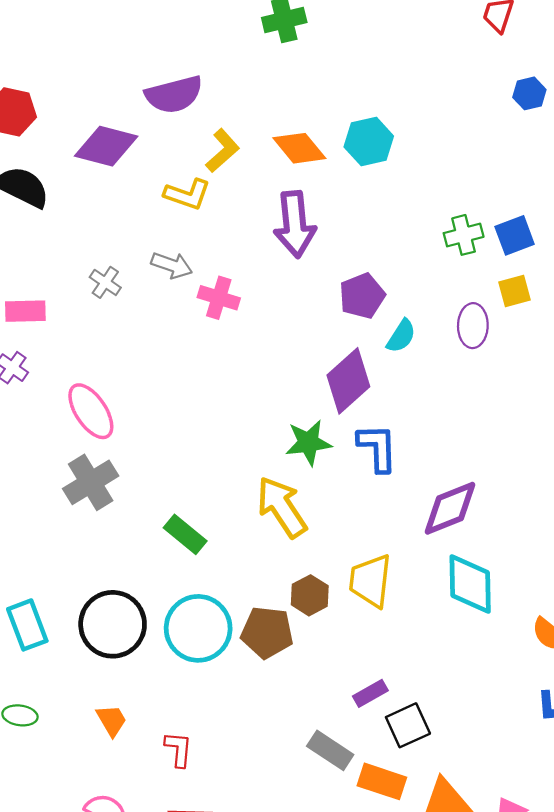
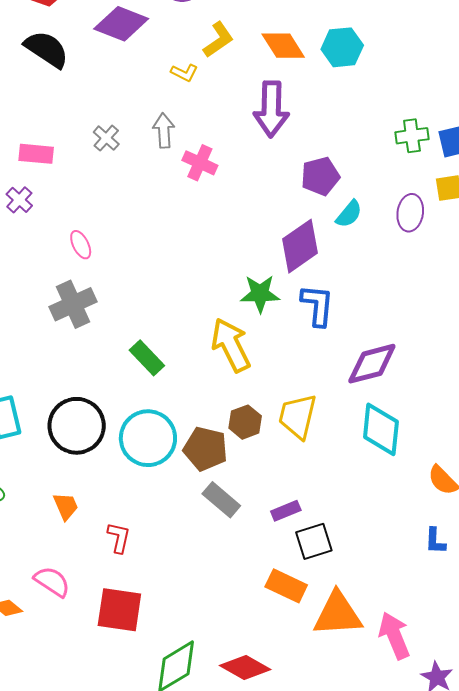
yellow L-shape: (187, 194) -> (184, 73), size x0.7
gray arrow: (172, 265) -> (164, 131), turned -120
pink ellipse: (91, 411) -> (81, 245), size x0.6
gray rectangle: (330, 750) -> (221, 500), moved

